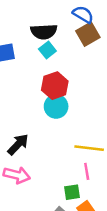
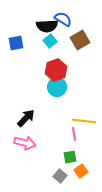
blue semicircle: (83, 14) -> (63, 19), moved
brown square: (88, 34) -> (80, 40), moved
pink line: (87, 171) -> (74, 134), moved

